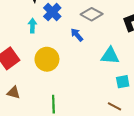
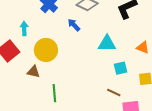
cyan arrow: (32, 26) -> (24, 28), moved
brown triangle: (14, 93) -> (34, 72), moved

